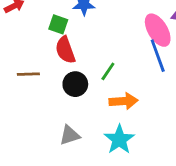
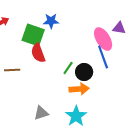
green square: (58, 24) -> (33, 35), size x1.6
black circle: (75, 84) -> (84, 72), moved

